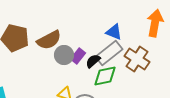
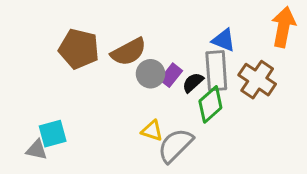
gray rectangle: (109, 53) -> (216, 71), turned -56
green diamond: (105, 76) -> (210, 104), turned -30

